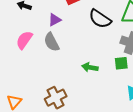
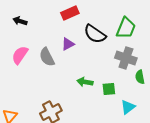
purple triangle: (55, 20) -> (68, 44), moved
green square: (121, 63) -> (109, 89), moved

